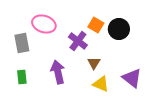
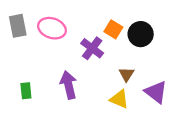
gray rectangle: (22, 43) -> (18, 26), moved
brown triangle: (94, 63) -> (126, 74), moved

